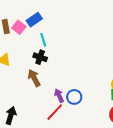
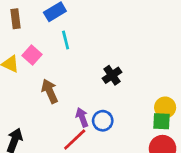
pink square: (19, 27) -> (32, 55), moved
black cross: (40, 57) -> (112, 75), moved, turned 32

